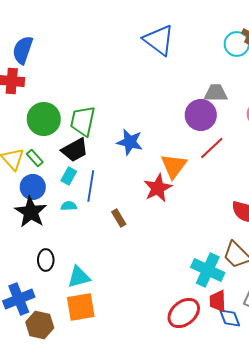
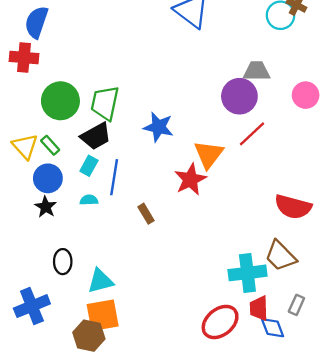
black star: (31, 212) -> (46, 207), size x0.6
cyan cross: (208, 270) -> (247, 273), turned -32
brown hexagon: (40, 325) -> (89, 336), moved

